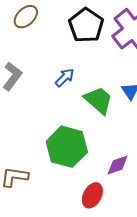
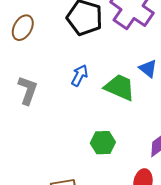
green hexagon: (67, 147) -> (103, 143), size x0.6

